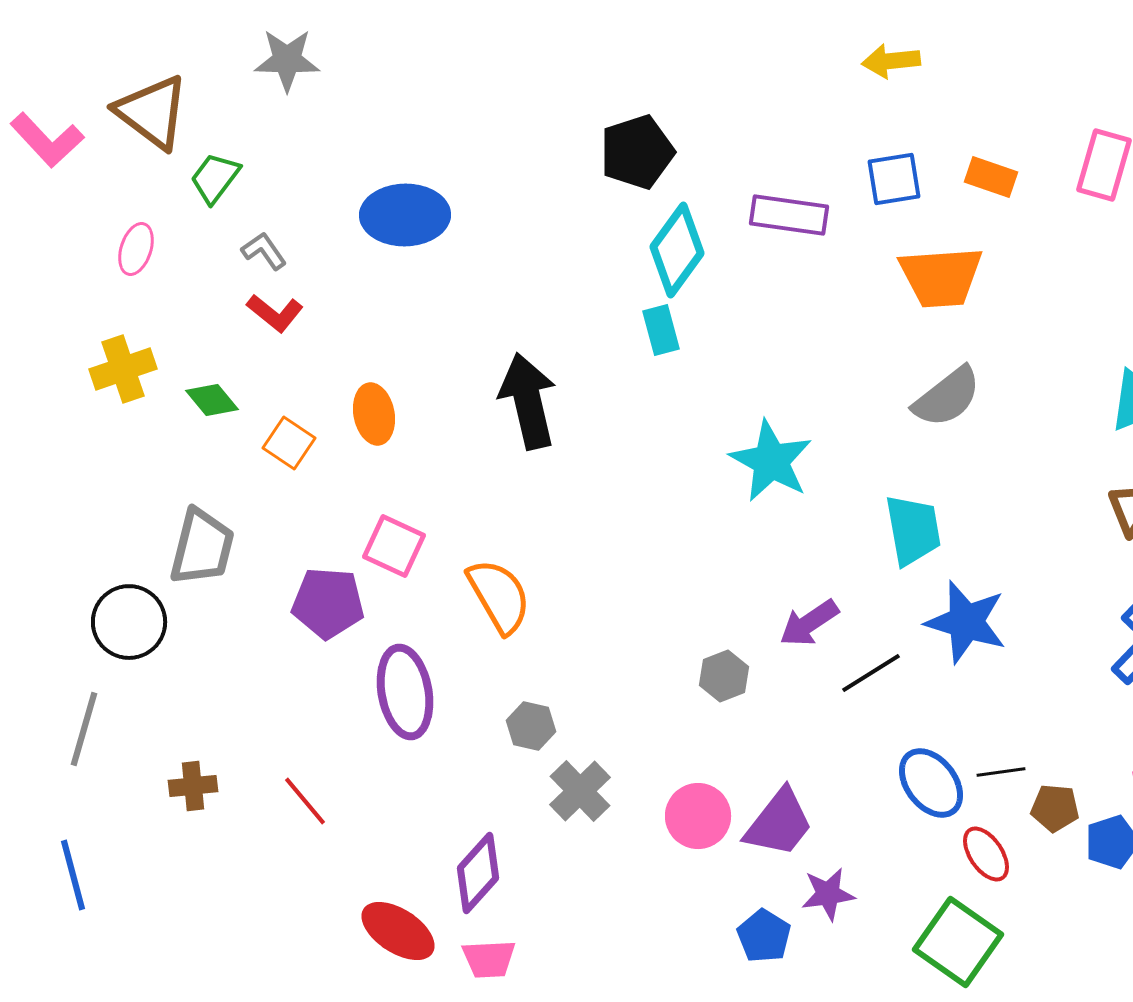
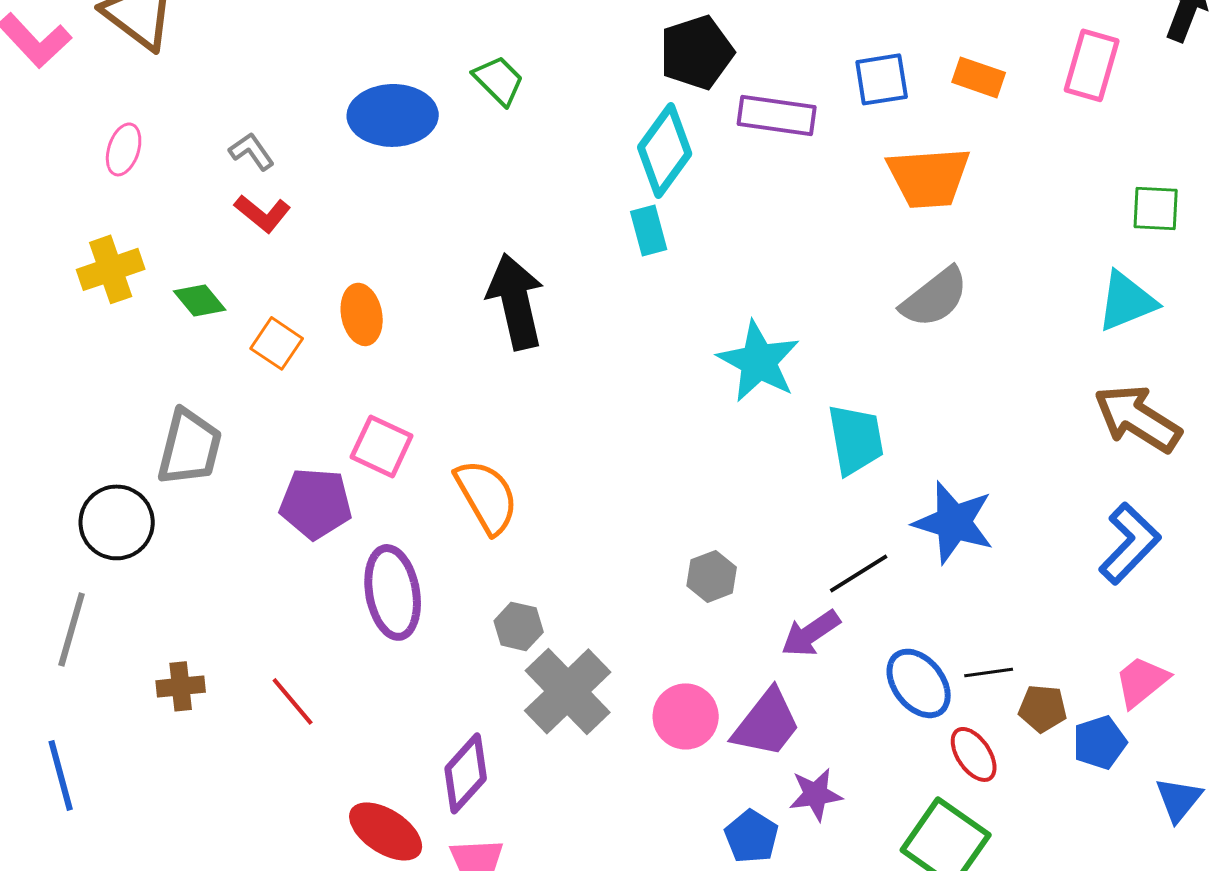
black pentagon: (637, 152) -> (697, 52), moved
green trapezoid: (215, 178) -> (499, 80), moved, turned 98
cyan trapezoid: (913, 530) -> (856, 439), moved
purple arrow: (809, 623) -> (811, 633), moved
gray cross: (580, 791) -> (568, 691), size x1.4

